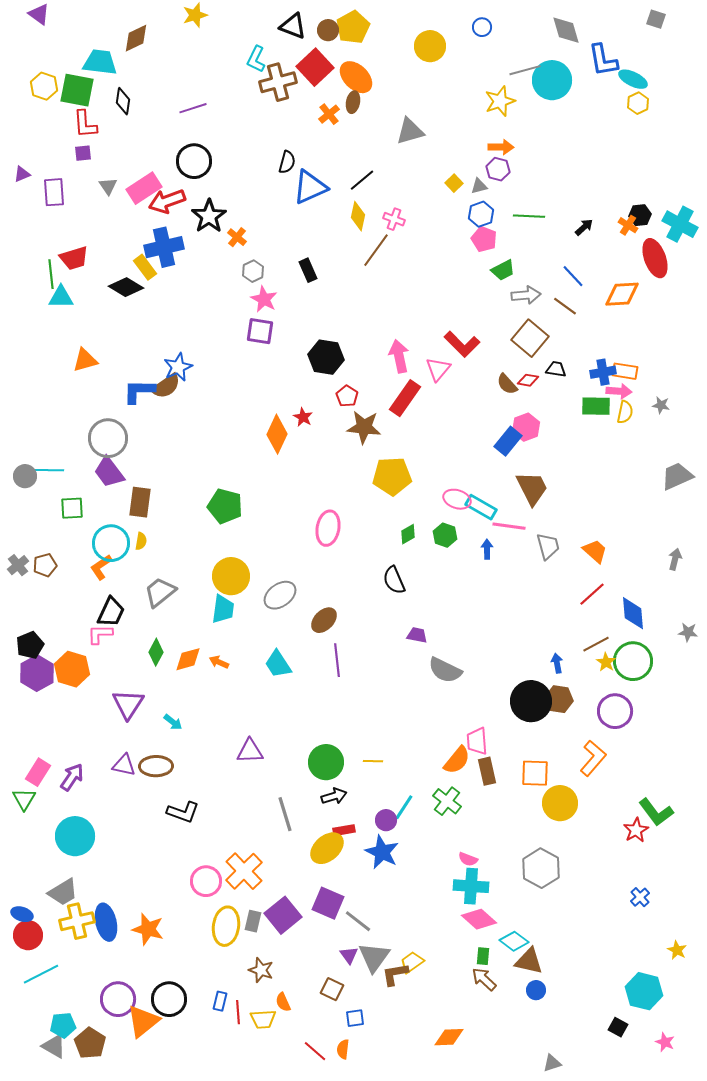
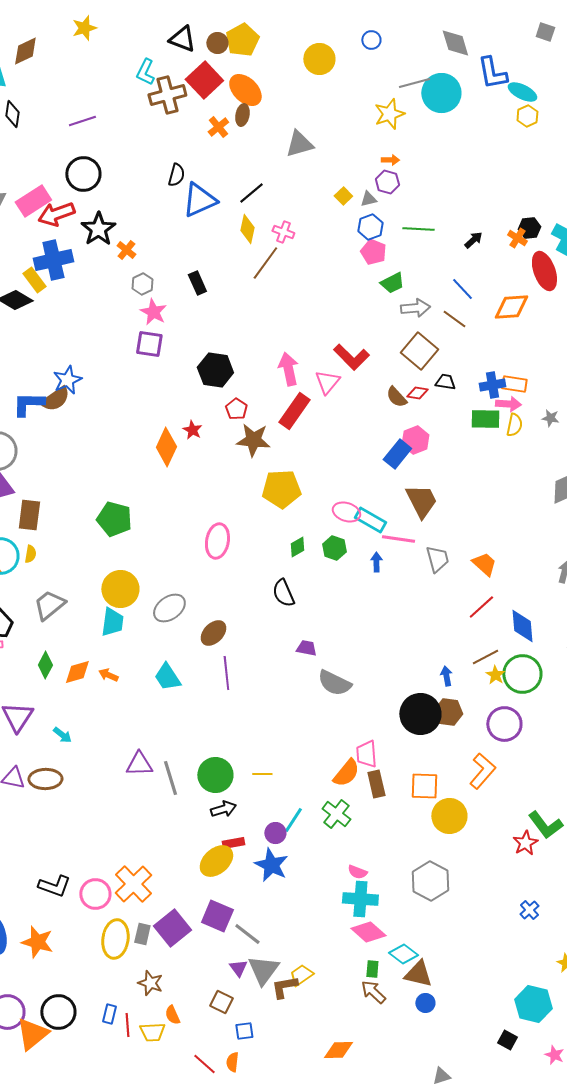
orange arrow: (501, 147) -> (390, 160), size x0.7
black L-shape: (183, 812) -> (54, 886), moved
gray line: (285, 814) -> (170, 778), moved

